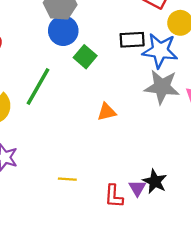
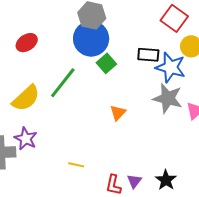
blue circle: (63, 31) -> (91, 39), size x1.4
orange triangle: (107, 112) -> (118, 113), turned -42
black star: (155, 181) -> (166, 180), moved

